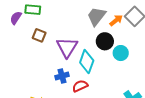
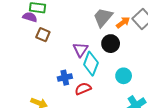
purple semicircle: (16, 18) -> (30, 17), moved, turned 72
purple triangle: (67, 47) -> (80, 50), moved, size x0.7
cyan circle: (121, 53) -> (124, 76), moved

